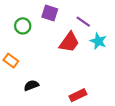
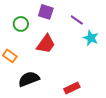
red trapezoid: (69, 42) -> (46, 44), moved
black semicircle: (31, 85) -> (29, 79), size x1.5

